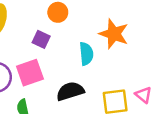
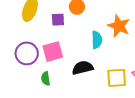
purple square: (41, 39) -> (58, 20), moved, turned -32

